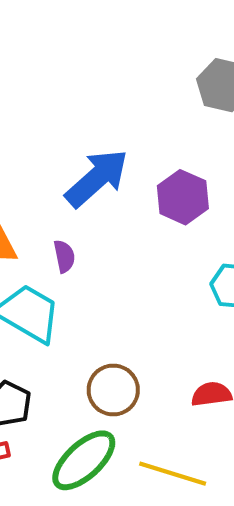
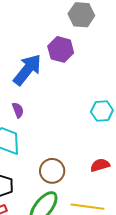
purple hexagon: (183, 197) -> (61, 49), moved

